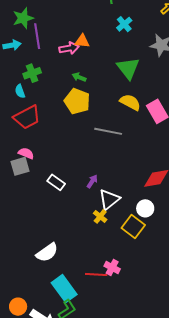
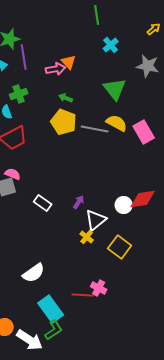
orange triangle: (82, 41) -> (69, 62), turned 42
gray line: (108, 131) -> (95, 129), moved
white circle: (145, 208) -> (124, 205), moved

